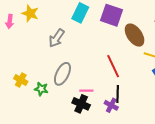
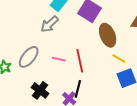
gray arrow: (57, 38) -> (50, 24), moved
pink line: (86, 91) -> (59, 59), moved

